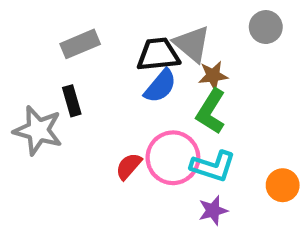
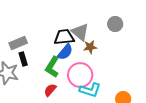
gray rectangle: (80, 44) -> (18, 43), moved
green L-shape: (211, 111) -> (52, 67), moved
pink circle: (173, 158) -> (80, 75), moved

